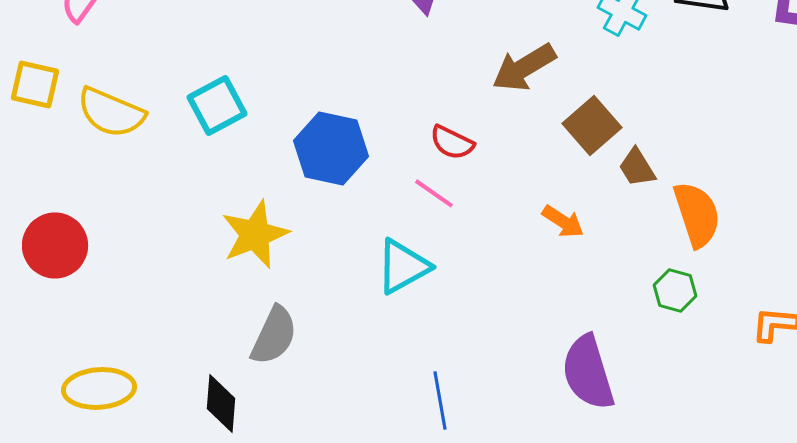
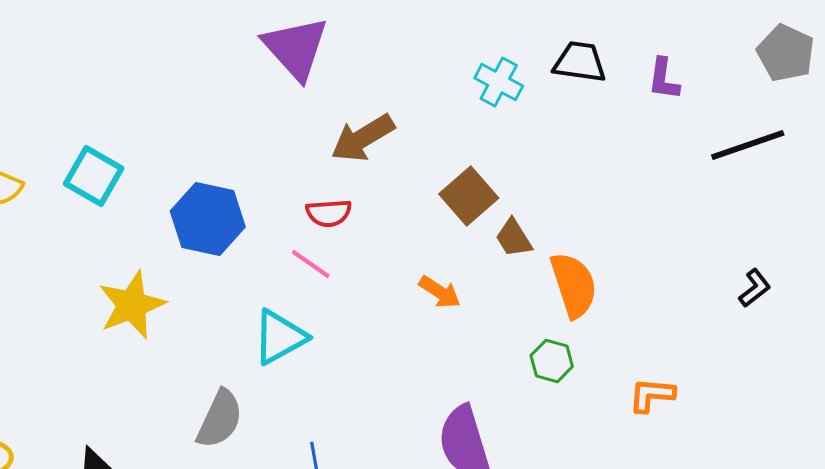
brown arrow: (524, 67) -> (363, 138), moved
cyan square: (217, 105) -> (94, 176), turned -32
red semicircle: (452, 142) -> (329, 213), turned -30
gray semicircle: (274, 335) -> (220, 419), moved

